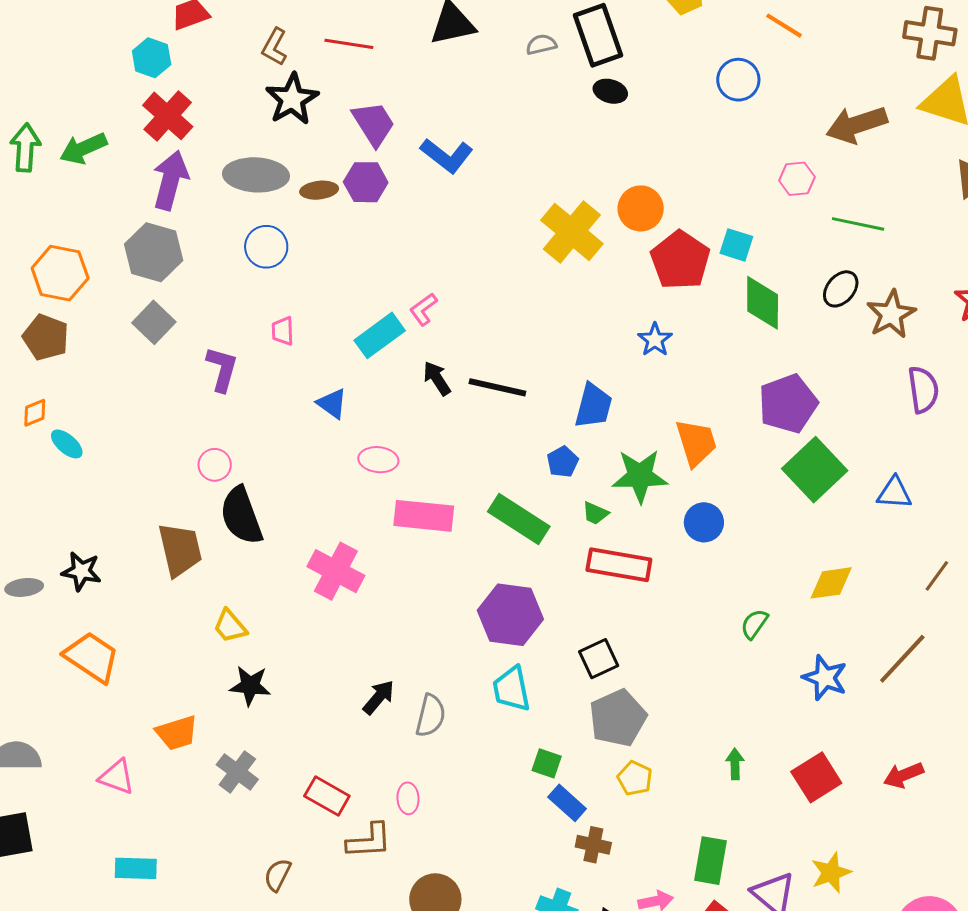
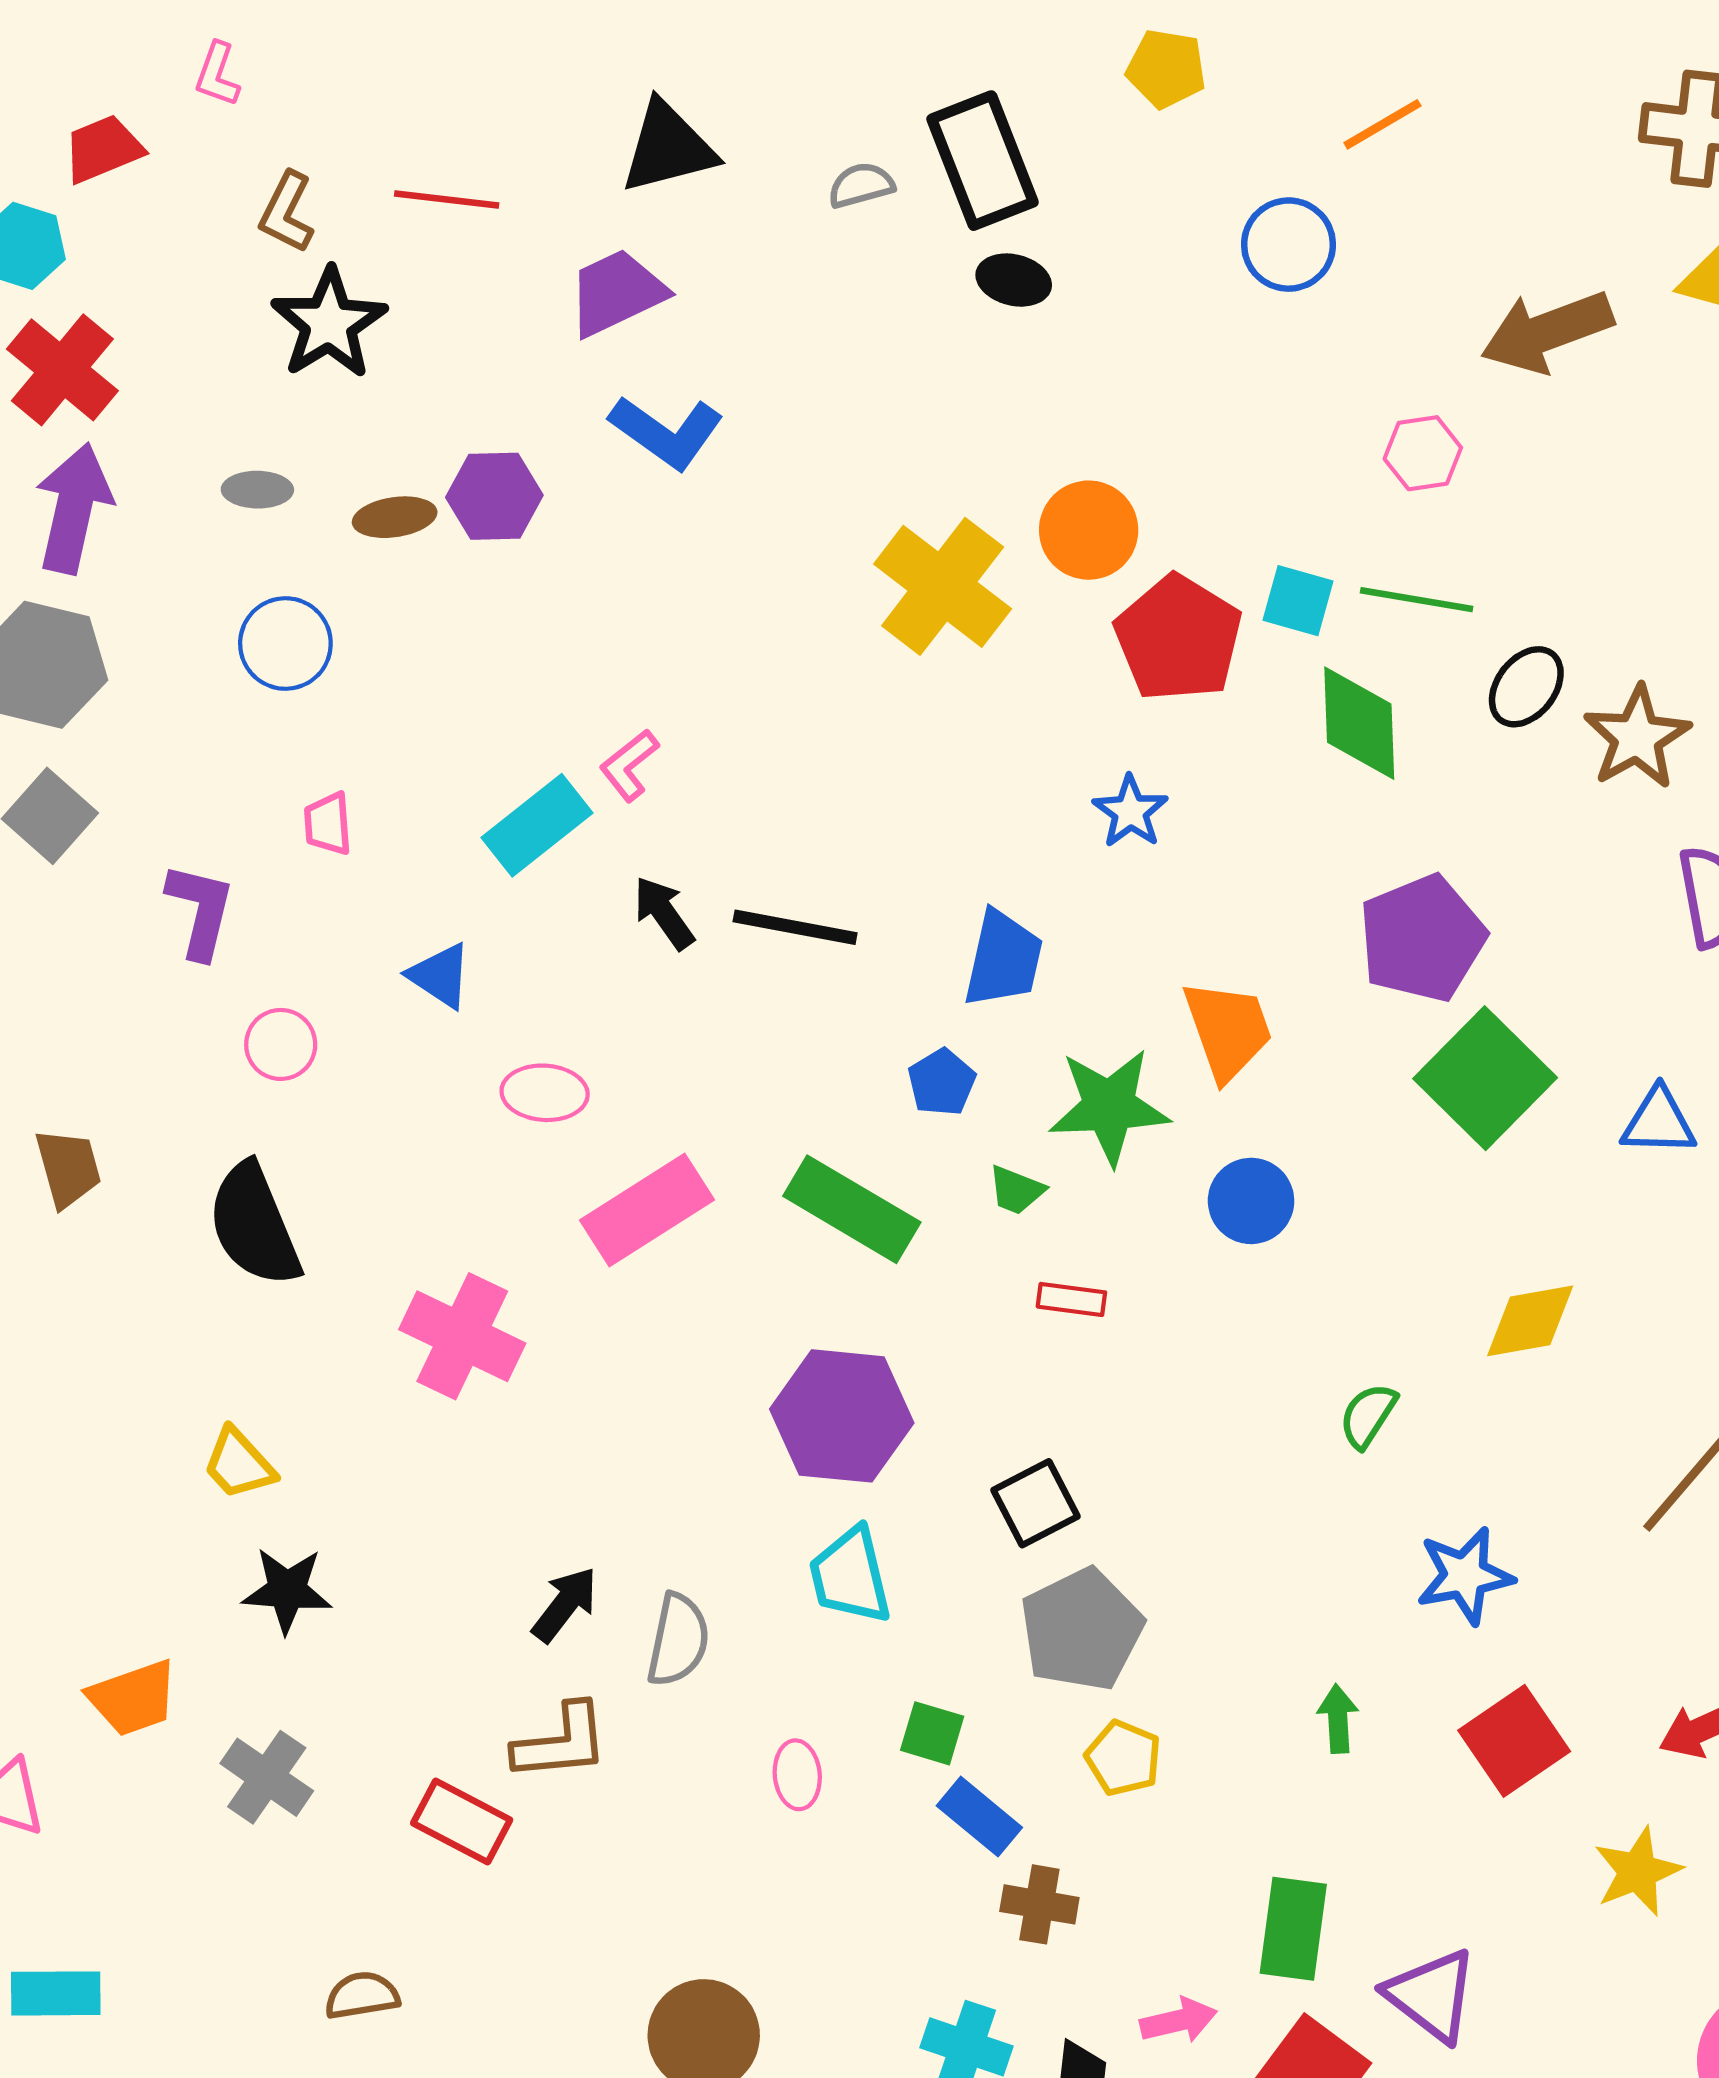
orange line: (784, 26) -> (1382, 124), turned -60
purple trapezoid: (374, 124) -> (617, 293), moved, turned -81
gray ellipse: (256, 175) -> (257, 490), size x0.5
green line: (858, 224) -> (1417, 600), moved
pink circle: (215, 465) -> (281, 1044), moved
pink rectangle: (424, 516) -> (647, 1210), turned -36
brown trapezoid: (180, 550) -> (68, 1168), moved, size x0.7
red rectangle: (619, 565) -> (1071, 1299), size x0.5
blue star: (825, 678) -> (1465, 1576), moved, turned -30
pink ellipse: (408, 798) -> (797, 1775), moved
brown L-shape: (369, 841) -> (561, 1742), moved
yellow star: (831, 873) -> (1638, 1872), moved
brown semicircle: (278, 875) -> (362, 1996), turned 56

